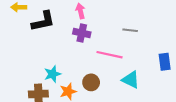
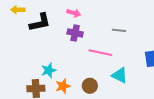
pink arrow: (80, 11) -> (74, 13), turned 120
brown circle: (91, 82) -> (90, 86), moved

